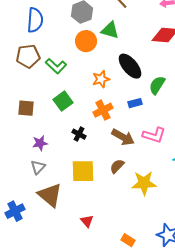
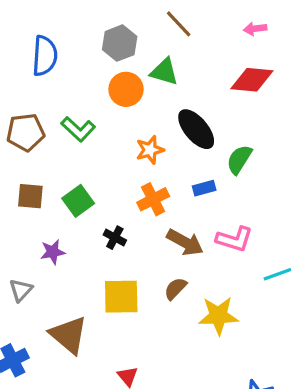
brown pentagon: (28, 56) -> (26, 132), moved
green square: (63, 101) -> (78, 201), moved
gray triangle: (38, 167) -> (21, 290), moved

